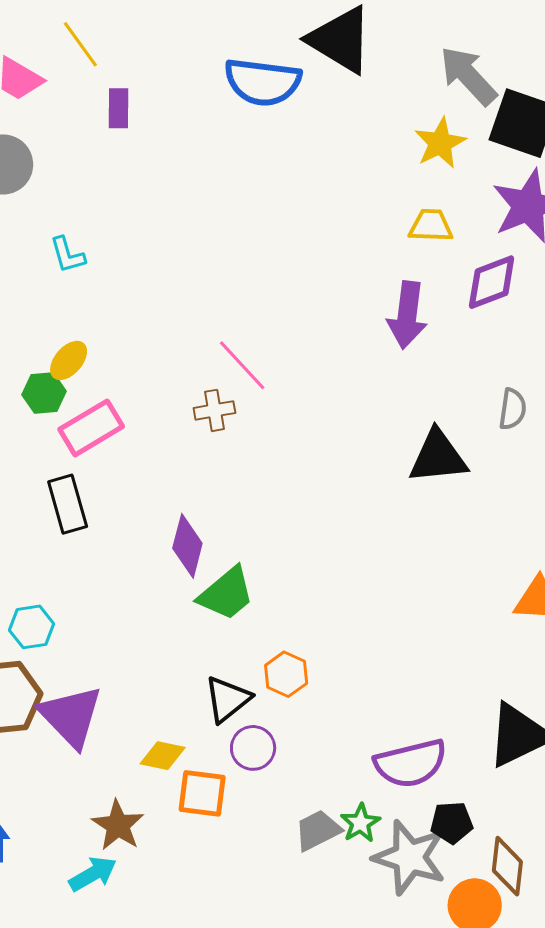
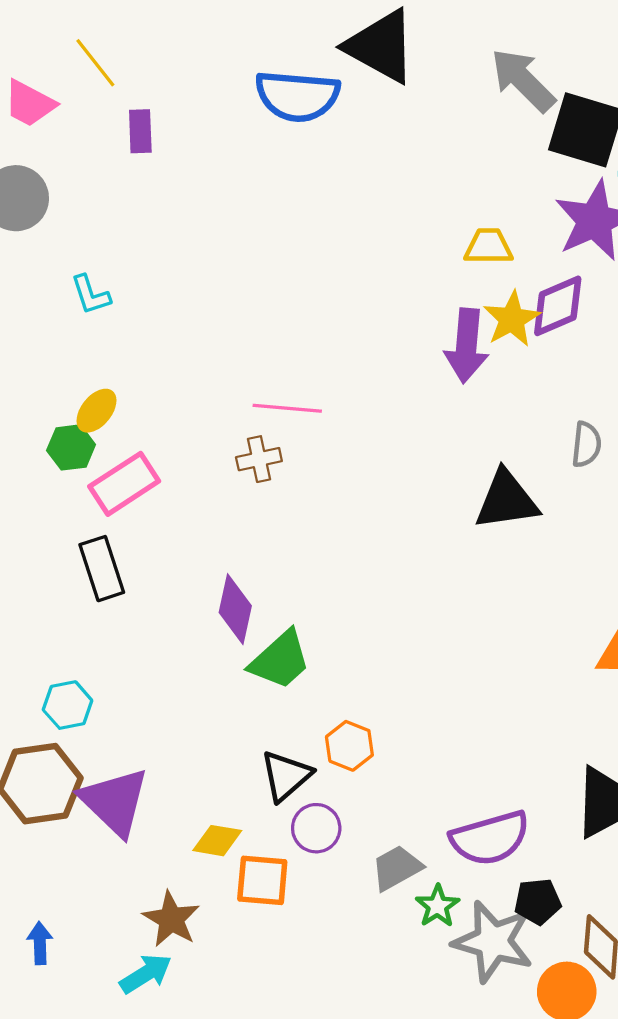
yellow star: (440, 143) -> (512, 319), moved
pink line: (242, 365) -> (287, 408), turned -40
gray trapezoid: (318, 830) -> (397, 868), moved

